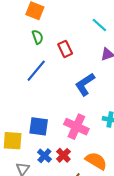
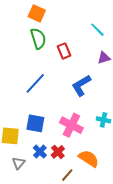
green semicircle: (38, 37) -> (38, 38), size x1.5
blue line: (36, 71) -> (35, 83), moved

